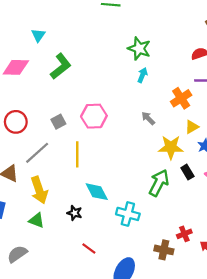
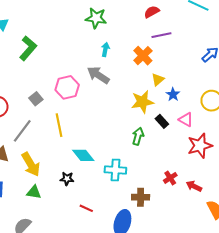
cyan arrow: (142, 75) -> (105, 49), moved
gray arrow: (148, 118) -> (98, 75), moved, size x1.6
green arrow: (159, 183) -> (138, 136), size x0.7
brown cross: (164, 250) -> (141, 197), moved

